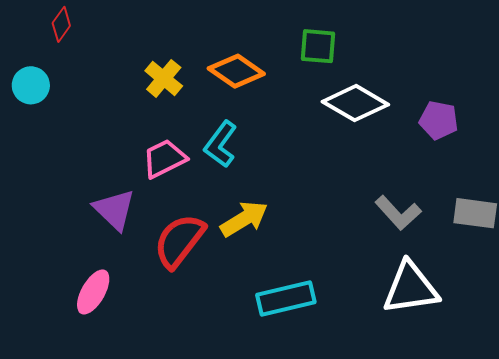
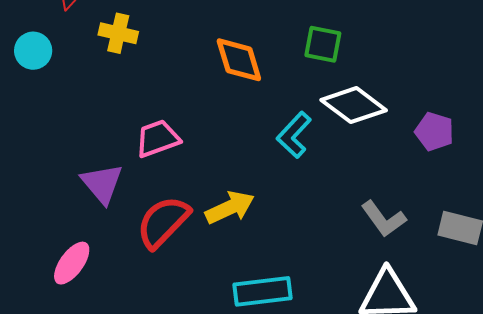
orange diamond: (236, 71) -> (239, 60), turned 32
yellow cross: (164, 78) -> (118, 33), moved, turned -33
cyan L-shape: (221, 144) -> (294, 135), moved

